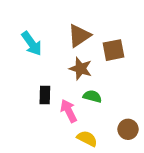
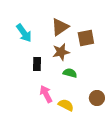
brown star: (80, 69) -> (61, 52), turned -30
black rectangle: (45, 95) -> (37, 64), moved
pink arrow: (69, 111) -> (46, 94), moved

